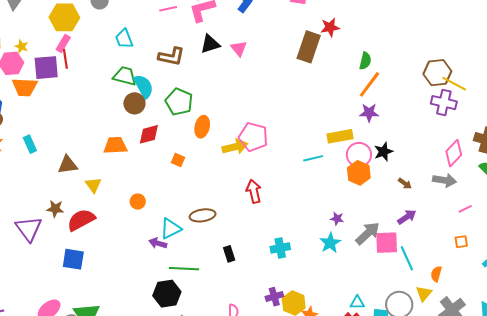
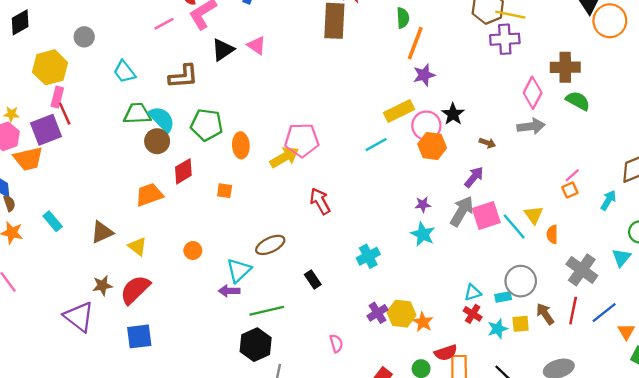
pink line: (465, 209) -> (572, 175), moved
purple arrow: (407, 217) -> (474, 177), moved
yellow triangle: (424, 294) -> (534, 215), moved

